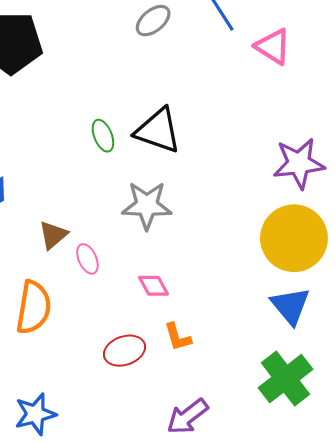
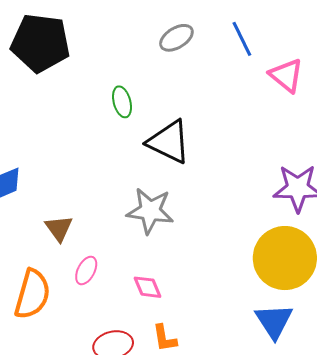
green ellipse: (103, 136) -> (122, 102), moved
brown triangle: (53, 235) -> (59, 228), turned -32
pink ellipse: (87, 259) -> (86, 271), moved, turned 44

